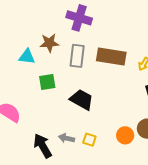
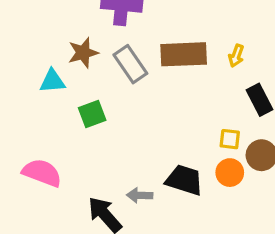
gray rectangle: (77, 56) -> (130, 64), turned -30
black trapezoid: (82, 100) -> (184, 180), moved
yellow square: (89, 140) -> (230, 139), moved

